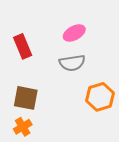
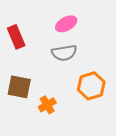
orange cross: (23, 127) -> (47, 105), moved

